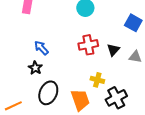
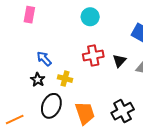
yellow cross: (97, 80) -> (65, 79), moved

